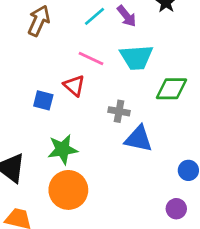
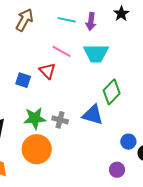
cyan line: (94, 16) -> (67, 20), turned 48
purple arrow: (127, 16) -> (91, 22), turned 42
green diamond: (171, 89) -> (112, 92), moved, turned -50
gray cross: (119, 111) -> (60, 120), moved

